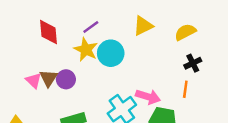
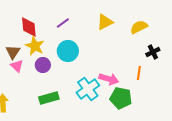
yellow star: (86, 49) -> (35, 46), moved
cyan circle: (111, 53) -> (68, 51), moved
black cross: (193, 63) -> (153, 52), moved
brown triangle: (48, 78) -> (13, 52), moved

